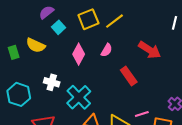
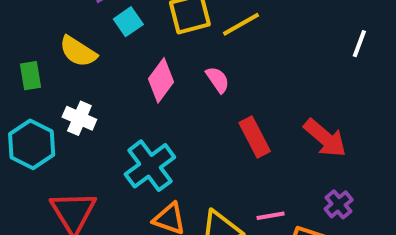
pink semicircle: (107, 50) -> (218, 80), turned -72
red arrow: (150, 50) -> (325, 138), moved
green rectangle: (14, 52) -> (31, 76), moved
white cross: (52, 82) -> (79, 118), moved

